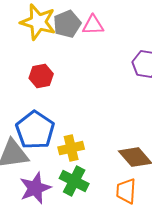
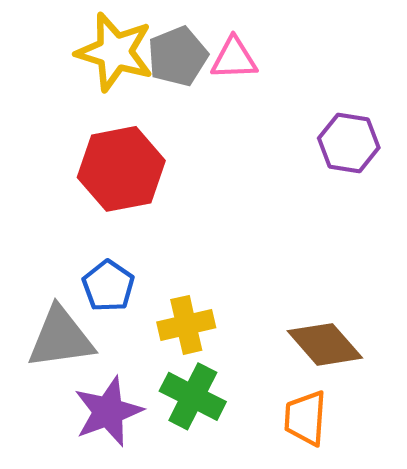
red hexagon: (41, 76) -> (121, 169), size x1.6
blue pentagon: (35, 130) -> (108, 286), size x0.6

